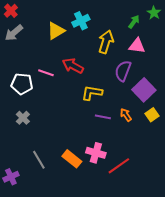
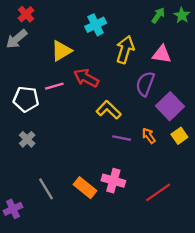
red cross: (11, 11) -> (26, 14), moved
green arrow: (134, 22) -> (158, 15), moved
yellow triangle: (56, 31) -> (61, 51), moved
pink line: (46, 73) -> (54, 86), turned -35
yellow L-shape: (92, 93) -> (109, 110), turned 35
red line: (119, 166) -> (158, 192), moved

